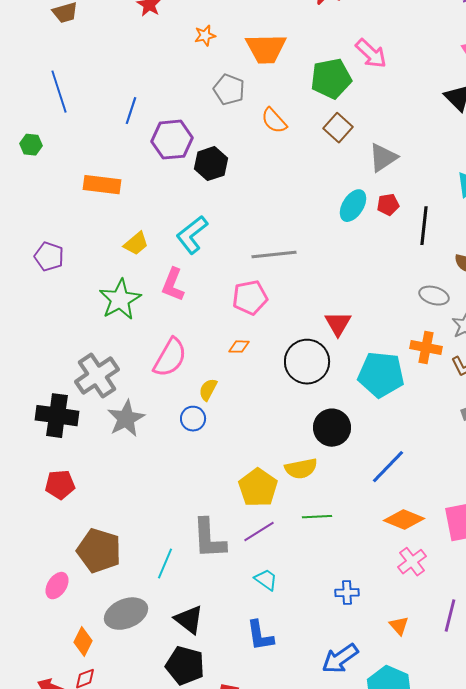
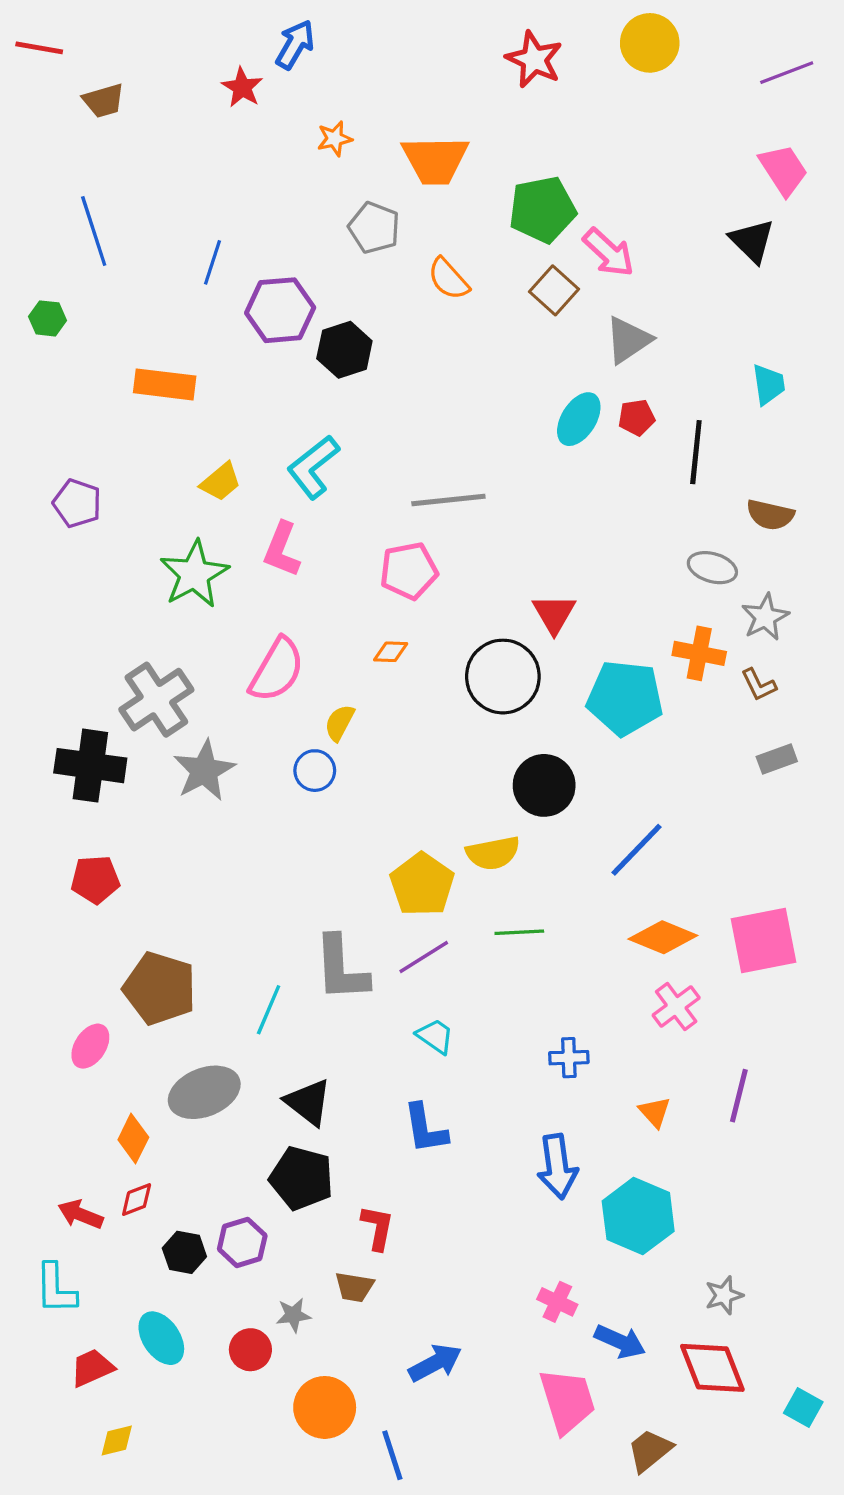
pink arrow: (371, 54) -> (608, 252), moved
blue arrow: (340, 659) -> (557, 1167), turned -63

